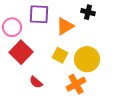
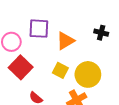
black cross: (88, 12) -> (101, 33), moved

